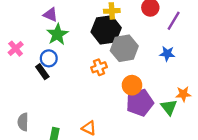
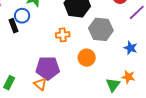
gray hexagon: (124, 48) -> (101, 29), moved
blue star: (167, 54) -> (131, 48), moved
purple pentagon: (140, 103) -> (48, 68), moved

